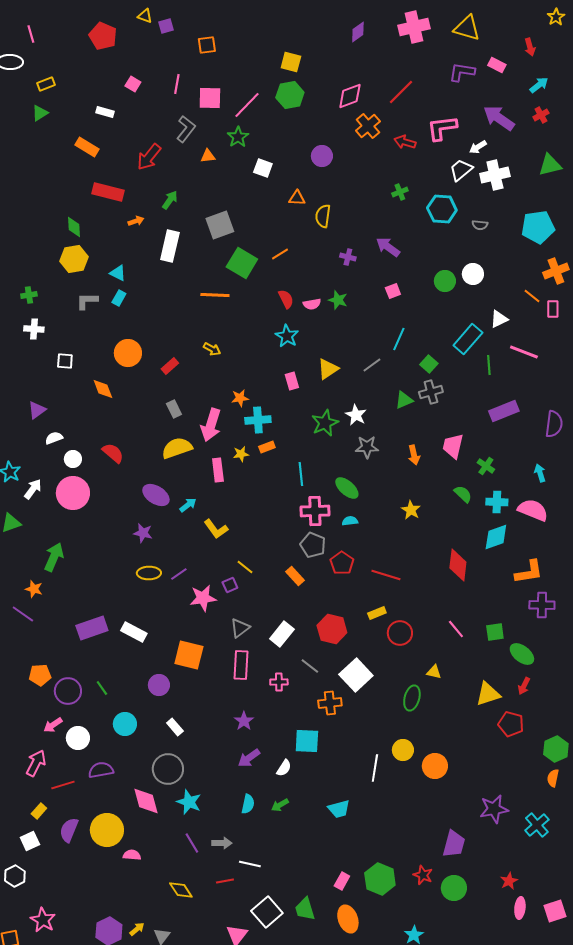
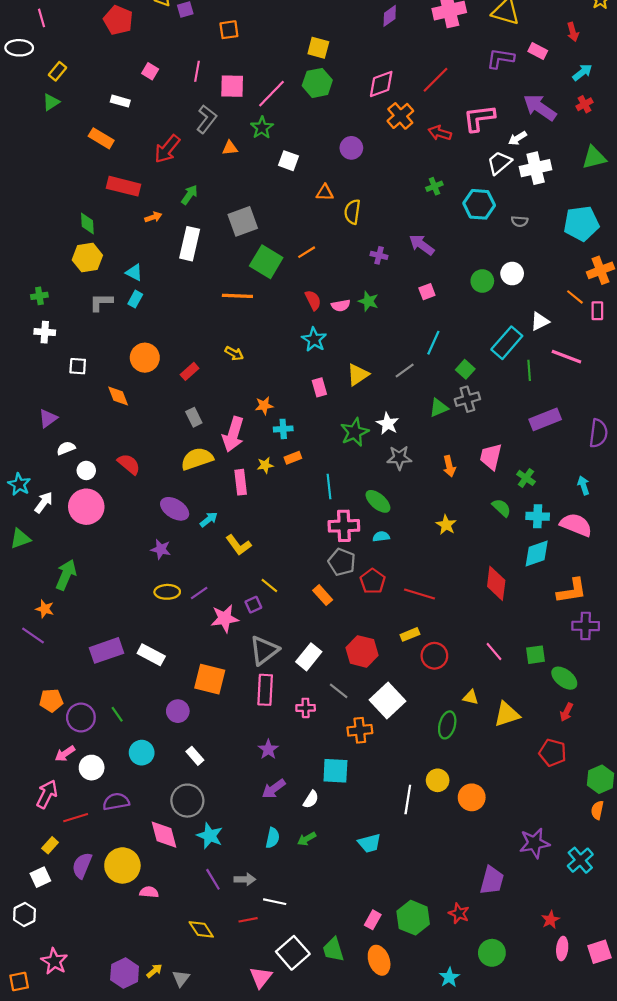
yellow rectangle: (46, 84) -> (57, 71), turned -30
cyan cross: (258, 420) -> (283, 429), size x0.7
gray triangle: (240, 628) -> (264, 650), size x1.4
yellow triangle: (488, 694) -> (507, 714), moved
green circle: (454, 888) -> (492, 953), moved

